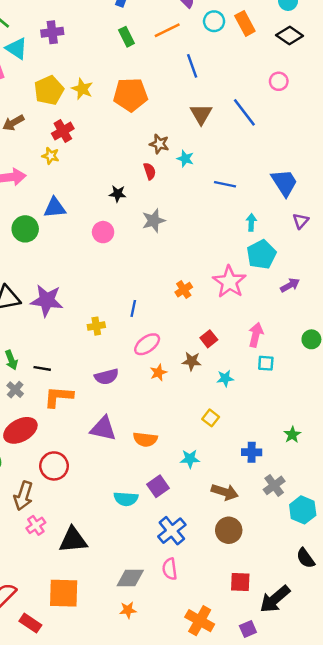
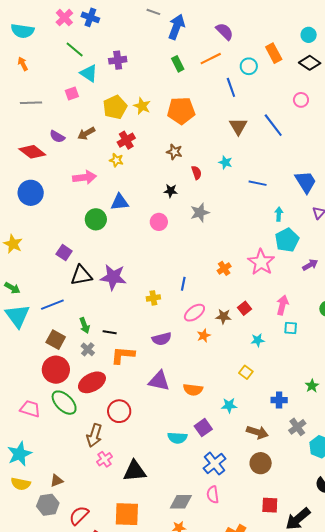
cyan circle: (214, 21) -> (249, 66), moved
brown star: (159, 144) -> (174, 152), moved
brown star: (192, 361) -> (224, 316), moved

